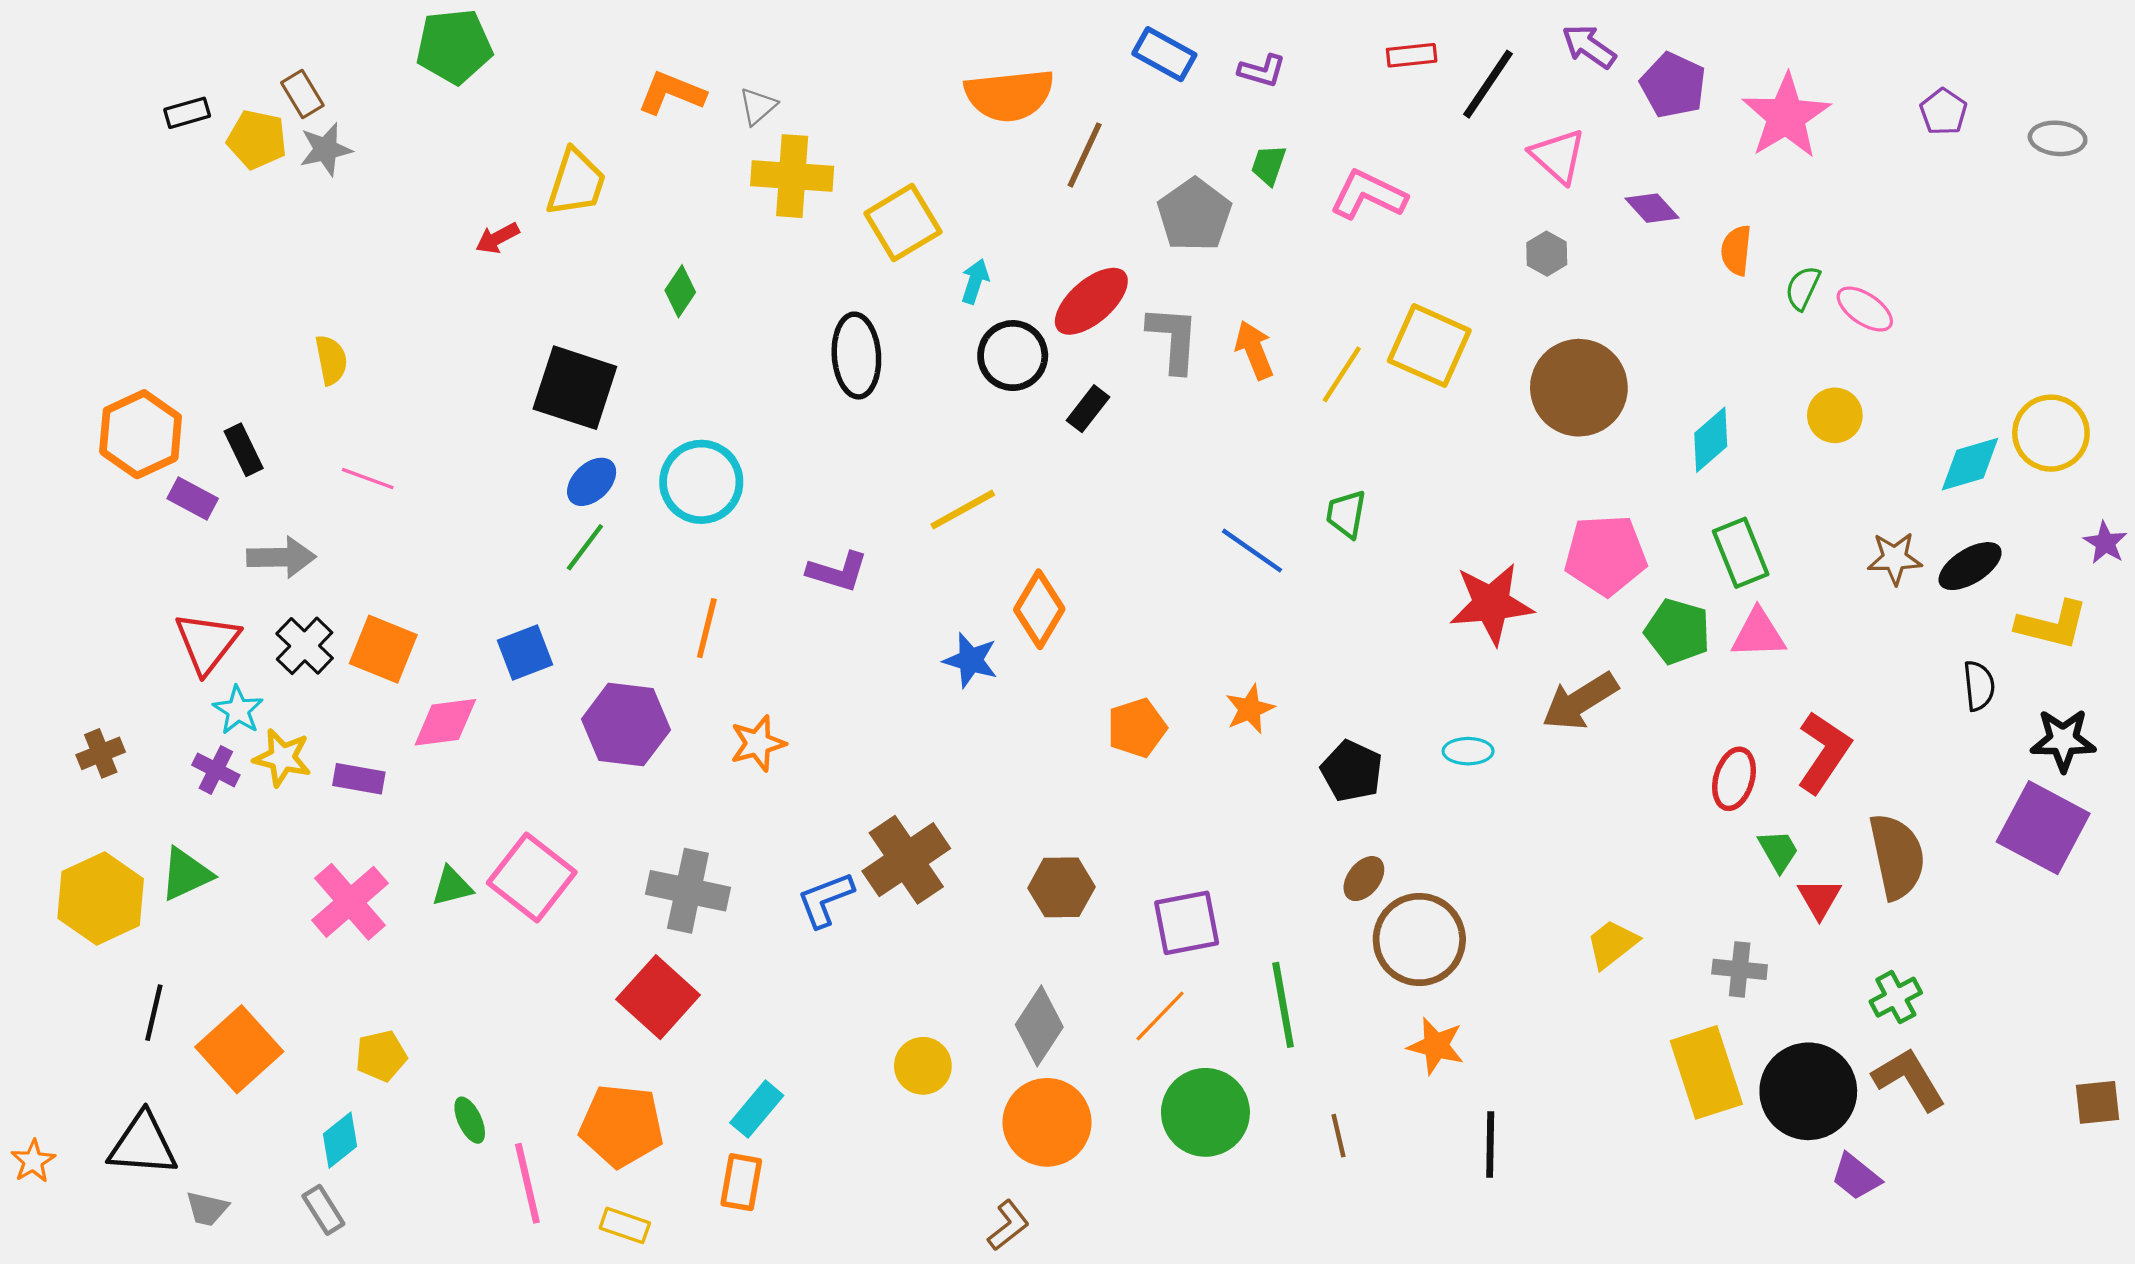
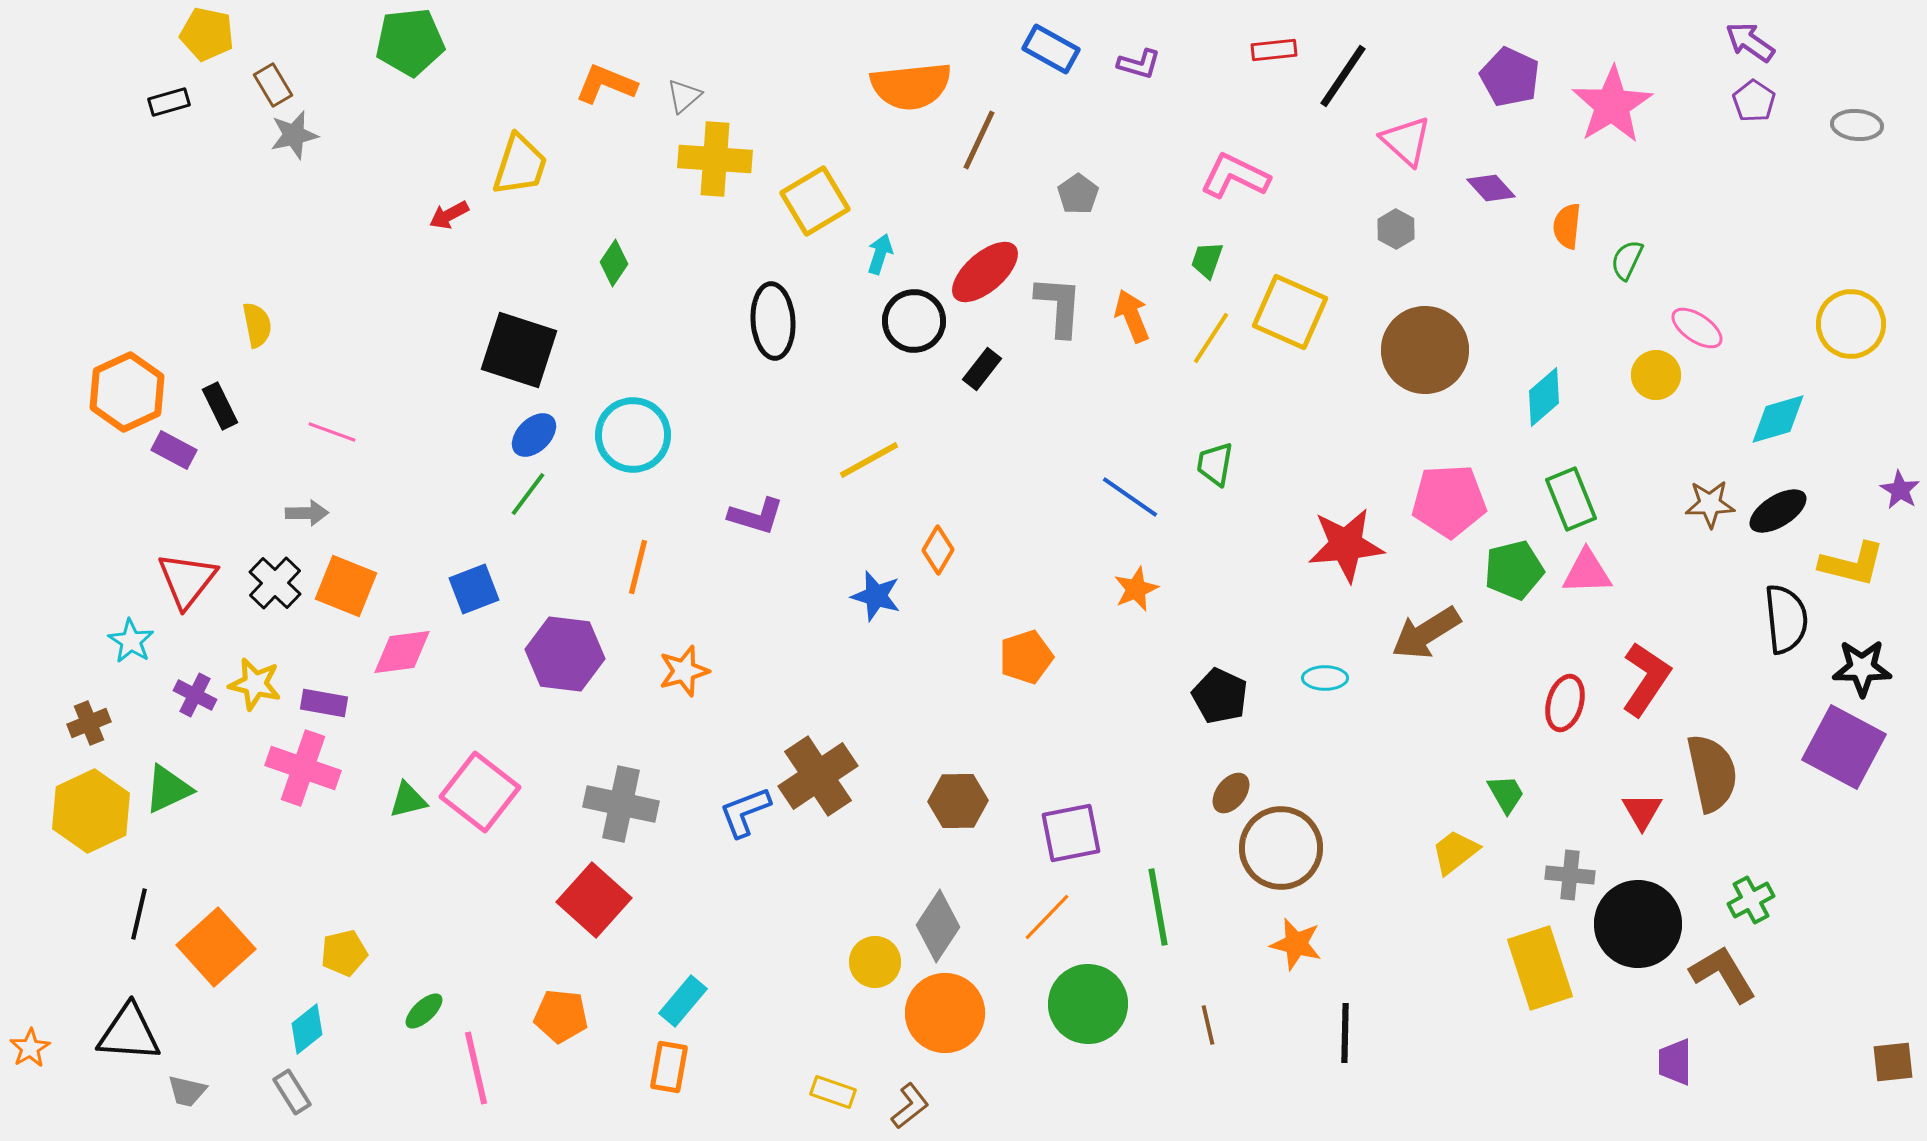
purple arrow: (1589, 46) -> (1750, 42), moved
yellow pentagon: (257, 139) -> (207, 34), moved
green trapezoid: (1269, 165) -> (1207, 260), moved
gray pentagon: (1194, 215) -> (1078, 194), size x0.6
pink ellipse: (1865, 309) -> (1697, 328), moved
yellow semicircle: (331, 360) -> (257, 325), moved
yellow circle: (2051, 433) -> (1851, 324), moved
gray arrow: (281, 557) -> (307, 513), moved, size x0.7
orange diamond: (1039, 609) -> (938, 550), size x0.7
green pentagon: (1678, 631) -> (1514, 570), turned -30
black semicircle: (1979, 686) -> (1786, 619), size x1.5
orange star: (1250, 709) -> (1136, 589), moved
cyan star: (238, 710) -> (131, 641), moved
brown cross: (101, 753) -> (89, 723), moved
green trapezoid: (1778, 851) -> (1506, 794), moved
pink cross: (350, 902) -> (303, 768), moved, turned -30
green cross: (1896, 997) -> (1751, 900), moved
yellow circle: (923, 1066) -> (875, 962), moved
black circle: (1808, 1091) -> (1638, 924), moved
brown square: (2097, 1102) -> (1893, 1062), moved
green ellipse: (470, 1120) -> (424, 1011), turned 72
orange pentagon: (621, 1126) -> (561, 1016), size x0.7
purple trapezoid: (1856, 1177) -> (1675, 1062), turned 51
yellow rectangle: (625, 1225) -> (833, 1092), moved

